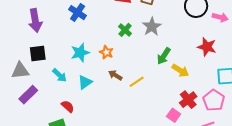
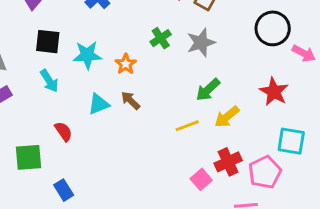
black square: (38, 54) -> (48, 42), moved
yellow arrow: (180, 70) -> (227, 117), turned 96
cyan triangle: (85, 82) -> (99, 104), moved
yellow line: (137, 82) -> (187, 126), moved
red semicircle: (68, 106) -> (64, 131), moved

